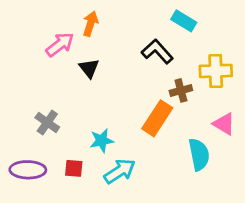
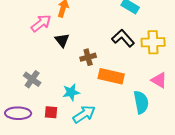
black L-shape: (157, 51) -> (123, 38), moved
brown cross: (181, 90) -> (88, 57), moved
orange rectangle: (157, 118) -> (111, 76), turned 70

